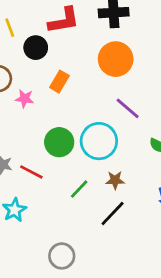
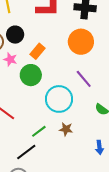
black circle: (36, 48) -> (15, 35), moved
green circle: (59, 142) -> (31, 75), moved
black line: (113, 214) -> (26, 152), moved

